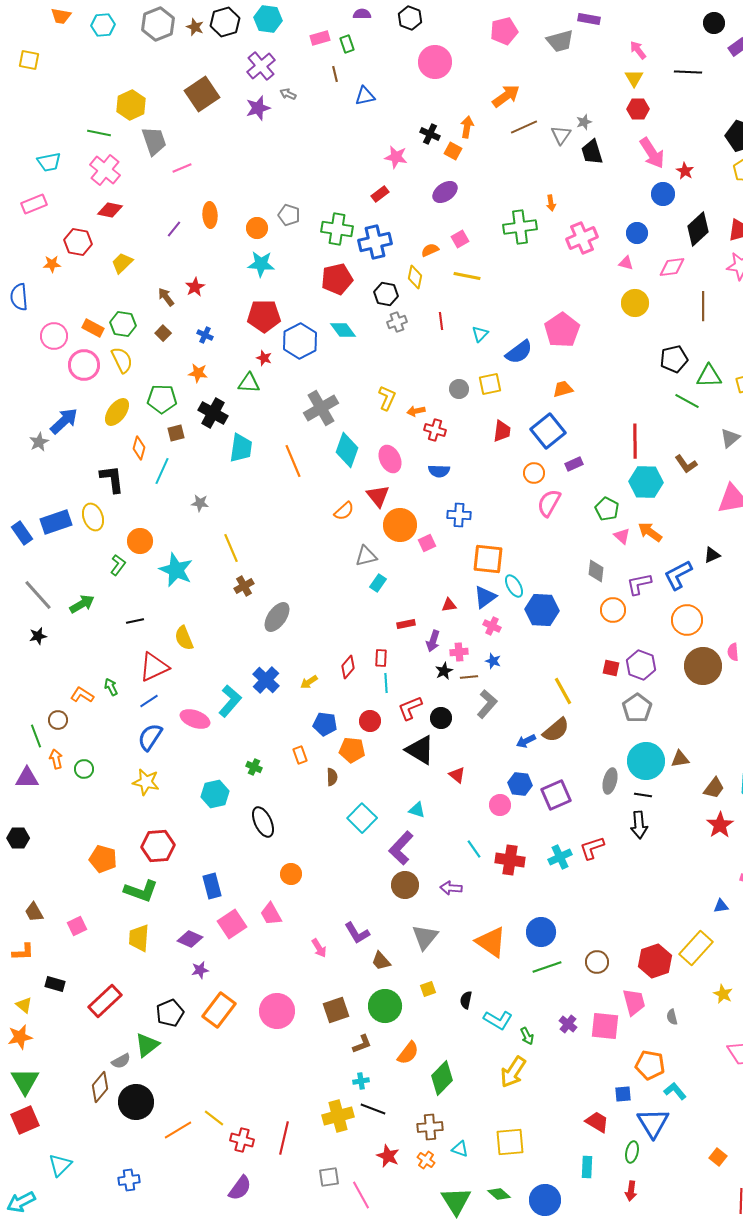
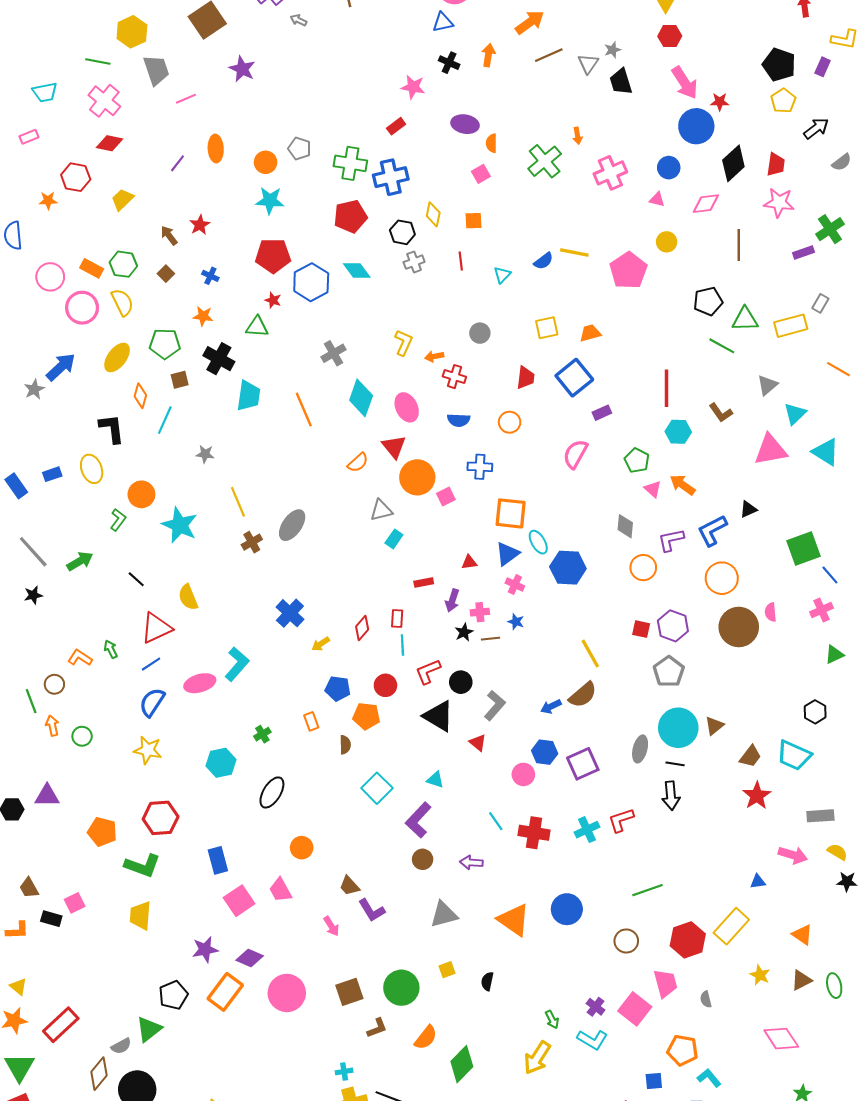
blue triangle: (365, 96) -> (443, 22), moved
purple star: (258, 108) -> (242, 69), moved, turned -30
orange square: (453, 151) -> (474, 221), moved, turned -30
red star: (685, 171) -> (720, 102), turned -30
purple ellipse: (445, 192) -> (465, 124), turned 45
blue circle: (663, 194) -> (696, 126), size x1.4
pink rectangle: (34, 204) -> (29, 137), size x0.7
green cross: (520, 227) -> (545, 161), turned -32
orange semicircle: (430, 250) -> (492, 143), moved, turned -66
yellow line: (467, 276) -> (574, 252), moved
yellow circle: (635, 303) -> (667, 242), size x0.7
pink pentagon: (562, 330) -> (628, 271), moved
blue semicircle: (519, 352) -> (544, 261), moved, size x0.7
yellow square: (490, 384) -> (547, 328), moved
gray cross: (321, 408) -> (333, 353), size x0.7
orange circle: (534, 473) -> (510, 422), moved
cyan hexagon: (646, 482) -> (678, 432), size x0.7
blue rectangle: (56, 522) -> (52, 474), size x0.6
gray ellipse: (277, 617) -> (292, 525), moved
black line: (135, 621) -> (136, 579), turned 54
blue cross: (266, 680) -> (290, 613), moved
gray L-shape: (487, 704) -> (495, 705), moved
pink ellipse: (195, 719) -> (200, 683), turned -36
brown triangle: (680, 759) -> (714, 726), turned -30
green cross: (254, 767) -> (262, 734), turned 35
purple triangle: (27, 778) -> (47, 796), moved
black ellipse: (263, 822) -> (272, 792), turned 56
brown circle: (405, 885) -> (423, 859), size x0.7
gray triangle: (425, 937) -> (444, 914), turned 36
purple diamond: (190, 939) -> (250, 958), moved
brown trapezoid: (381, 961) -> (349, 886), moved
green line: (547, 967) -> (647, 890), moved
purple star: (200, 970) -> (205, 949), size x1.4
black rectangle: (55, 984) -> (51, 919), moved
red rectangle: (105, 1001) -> (61, 1025), moved
cyan L-shape: (498, 1020) -> (592, 1040), moved
pink square: (605, 1026) -> (635, 1009), turned 32
cyan cross: (361, 1081) -> (344, 1071), moved

